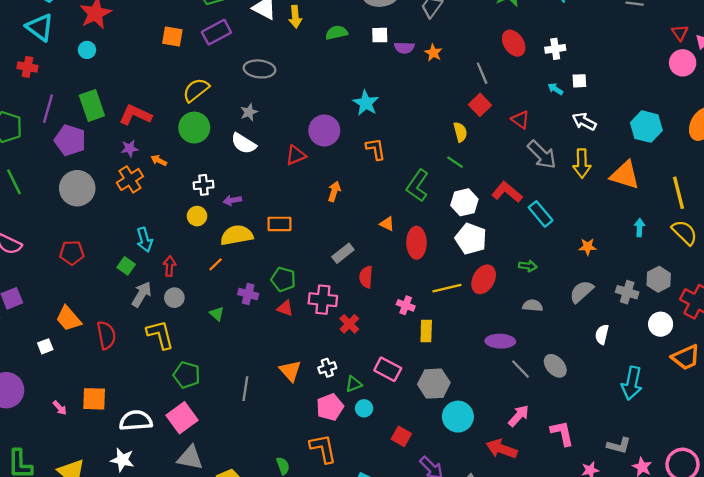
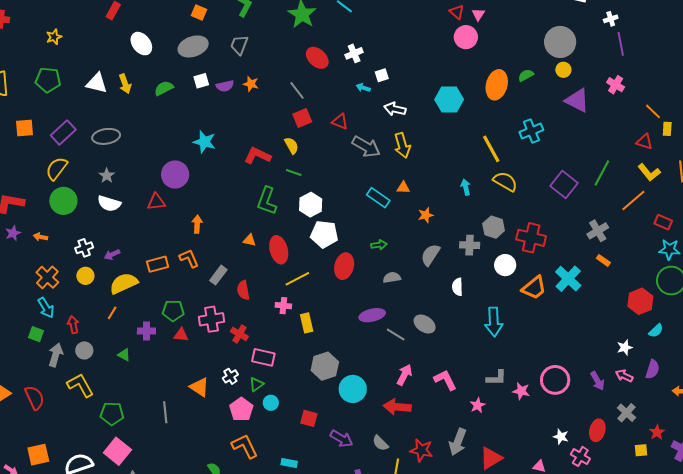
purple rectangle: (216, 32) -> (63, 132), moved
red square: (480, 105) -> (302, 118), turned 36
orange L-shape: (376, 149) -> (189, 258), moved
red triangle: (296, 155) -> (156, 202), turned 30
orange triangle: (625, 175) -> (403, 188), moved, size x0.5
orange cross: (130, 179) -> (47, 277), moved
red L-shape: (507, 192) -> (257, 156), moved
yellow line: (447, 288) -> (297, 279), moved
pink rectangle: (388, 369) -> (263, 357), moved

